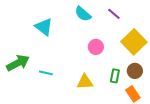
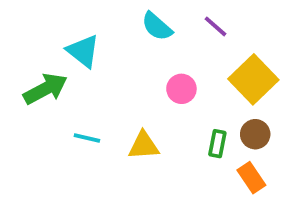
green arrow: (18, 63) -> (45, 89), moved
yellow triangle: (85, 82) -> (144, 146), moved

